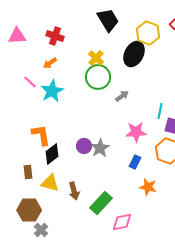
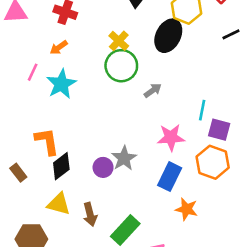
pink line: (30, 82) -> (33, 72), turned 72
purple circle: (84, 146) -> (103, 167), moved
blue rectangle: (135, 162) -> (170, 177), size x1.5
brown rectangle: (28, 172) -> (18, 173), moved, turned -32

